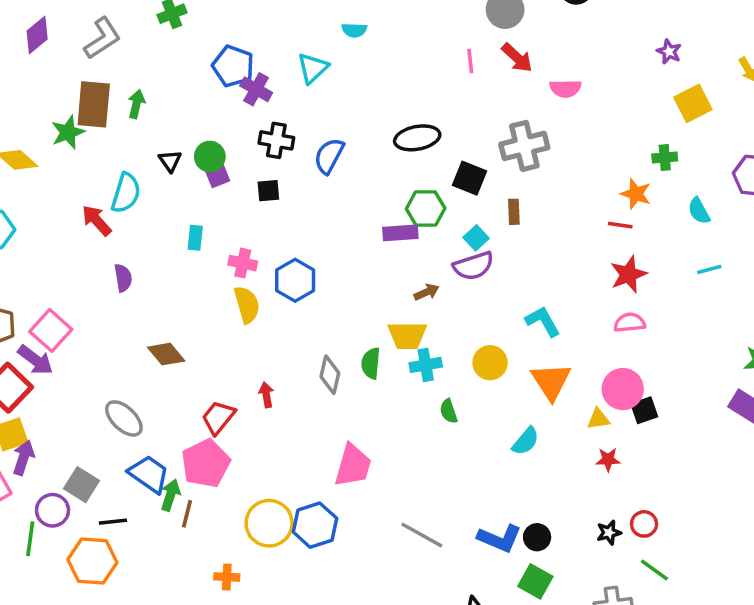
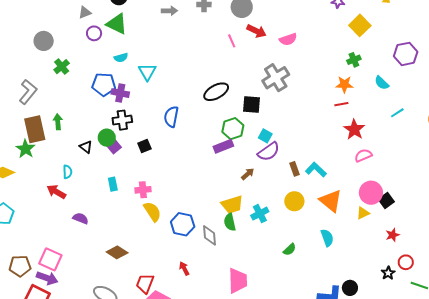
cyan semicircle: (354, 30) -> (121, 58), moved
black cross: (276, 140) -> (122, 120), moved
cyan semicircle: (126, 193) -> (67, 172), size x0.6
brown rectangle: (514, 212) -> (295, 169), moved
purple semicircle: (123, 278) -> (81, 218), turned -42
blue hexagon: (295, 280) -> (183, 224), moved
yellow trapezoid: (407, 335) -> (232, 205), moved
red arrow: (266, 395) -> (184, 268), moved
green semicircle: (449, 411) -> (290, 250), moved, turned -96
red trapezoid: (218, 417) -> (145, 284), moved
cyan semicircle: (526, 441) -> (327, 238), turned -42
red star: (608, 460) -> (393, 235), moved

